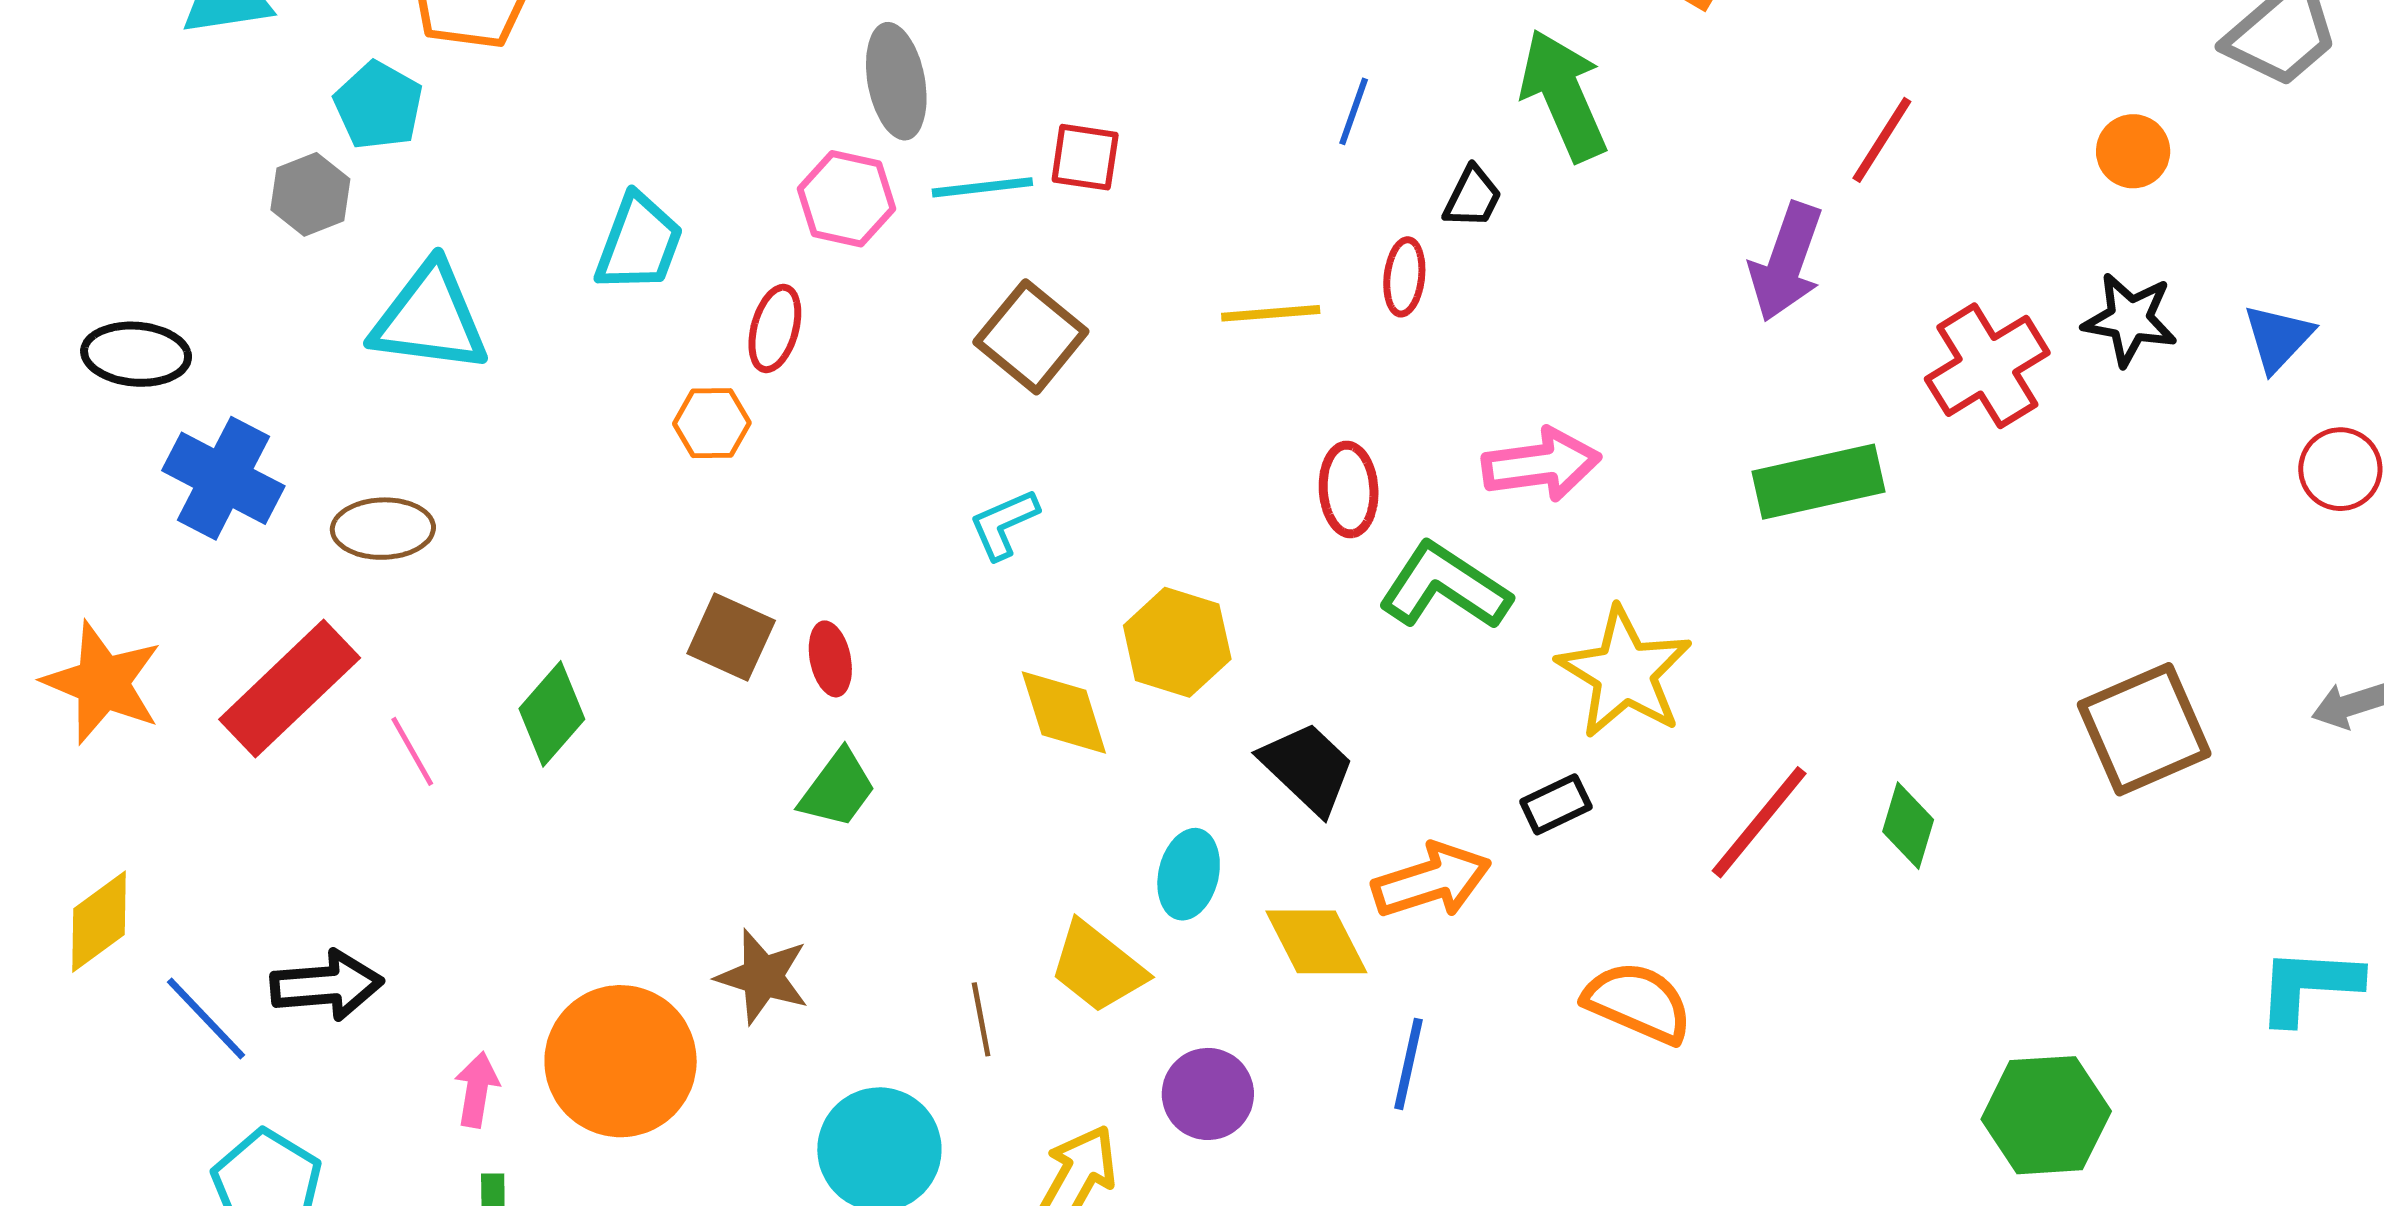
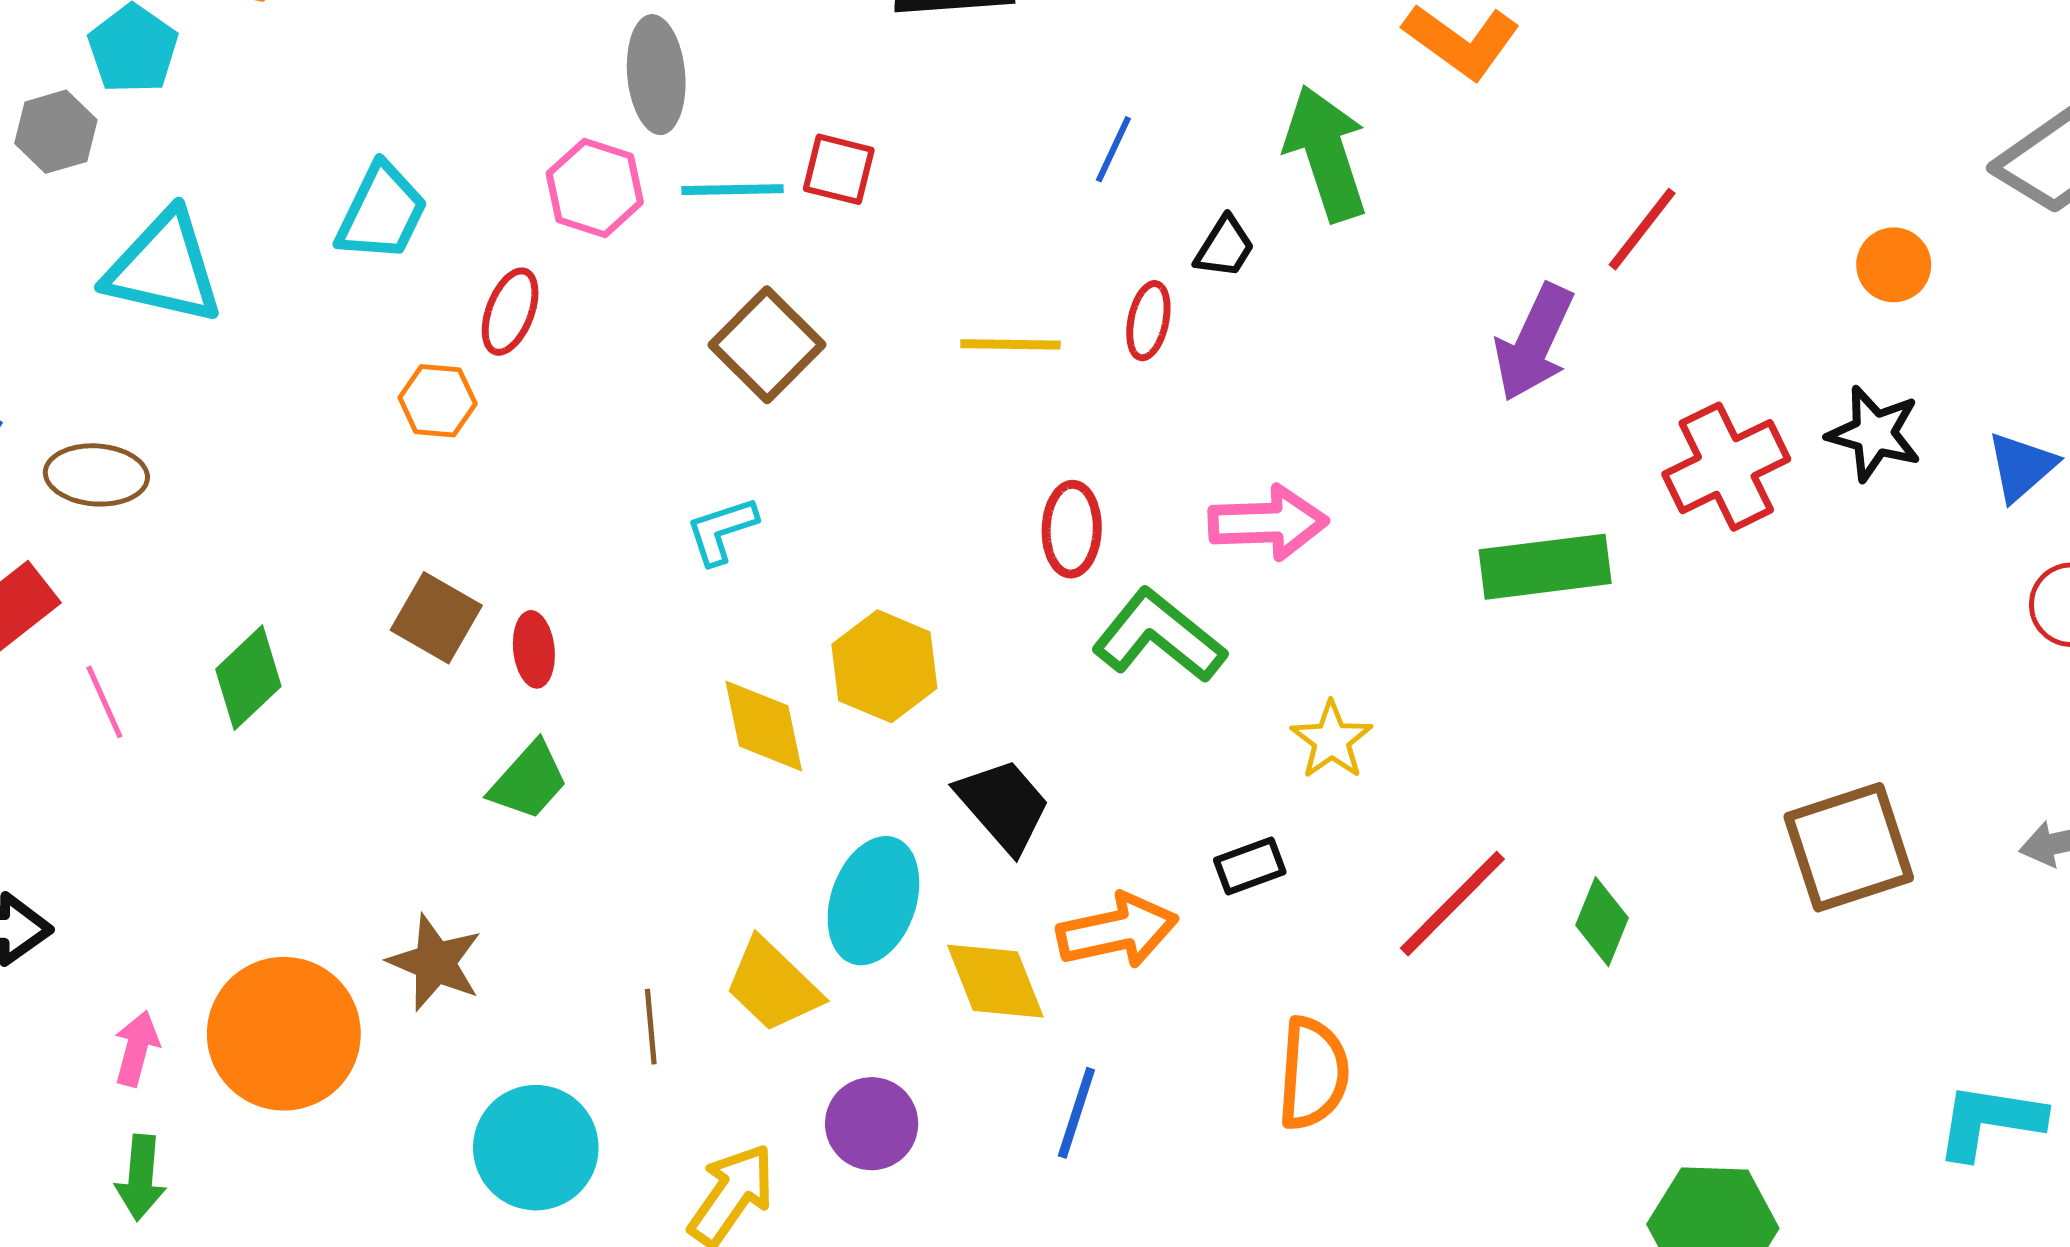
yellow star: (1625, 673) -> (1332, 740), size x0.6
cyan ellipse: (1189, 874) -> (873, 901), size x1.4
orange semicircle: (1638, 1002) -> (1313, 1073), turned 65

